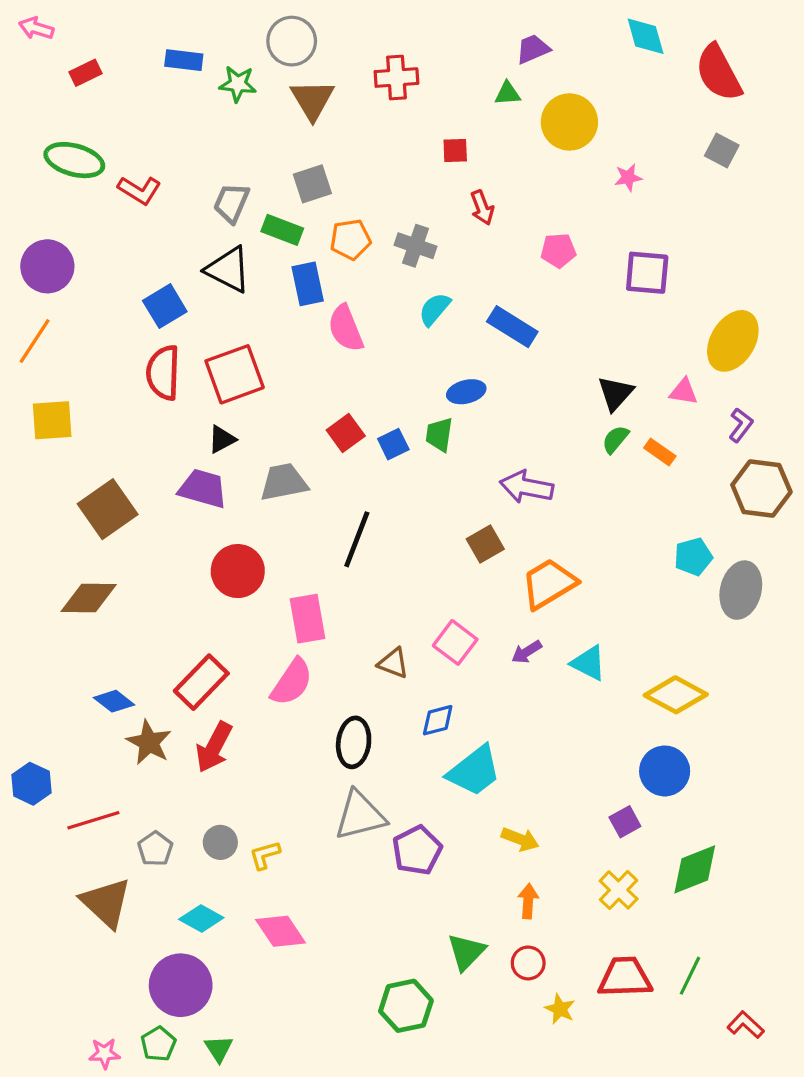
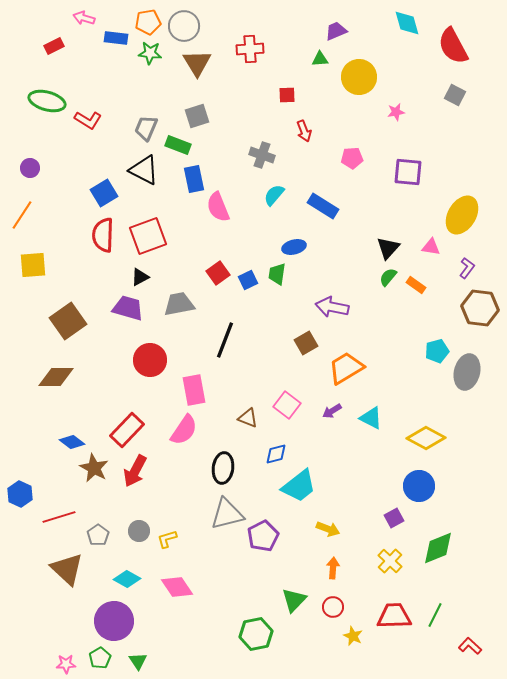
pink arrow: (36, 28) -> (84, 18), moved
orange pentagon: (350, 239) -> (148, 22), moved
purple circle: (47, 266) -> (30, 168), size x0.6

